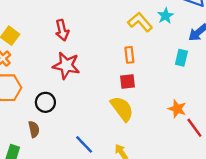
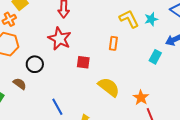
red square: (127, 82) -> (83, 62), moved
yellow semicircle: (122, 109) -> (109, 87), moved, turned -30
brown semicircle: (34, 129) -> (20, 84), turned -56

